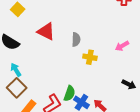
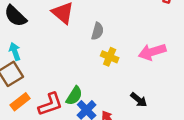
pink arrow: (122, 46) -> (152, 52), size x1.5
black arrow: (129, 84) -> (139, 100), moved

